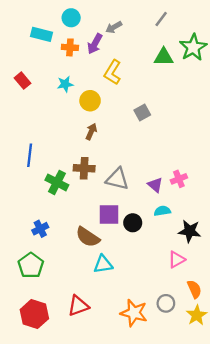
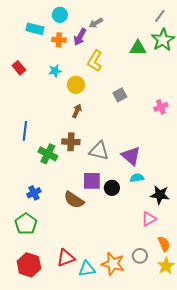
gray line: (161, 19) -> (160, 16), moved
pink cross: (179, 179) -> (161, 107), moved
purple triangle: (155, 185) -> (131, 156), size x1.5
cyan triangle: (103, 264) -> (87, 269), moved

